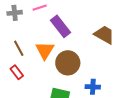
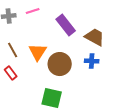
purple rectangle: (60, 26) -> (66, 25), moved
blue cross: (93, 87) -> (92, 61), moved

